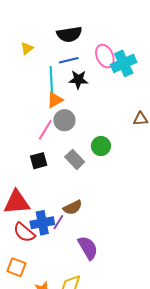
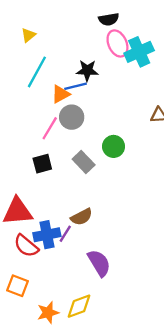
black semicircle: (69, 34) -> (109, 19), moved, size x0.7
blue line: (69, 60) -> (76, 86), moved
cyan line: (51, 81) -> (37, 72), moved, turned 32

